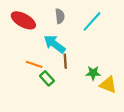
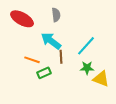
cyan line: (92, 21) -> (86, 46), moved
green rectangle: (47, 78) -> (44, 73), turned -72

